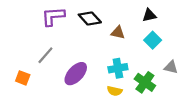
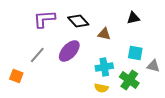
cyan square: (153, 40) -> (135, 53), moved, turned -35
purple ellipse: (76, 74) -> (69, 51), moved

